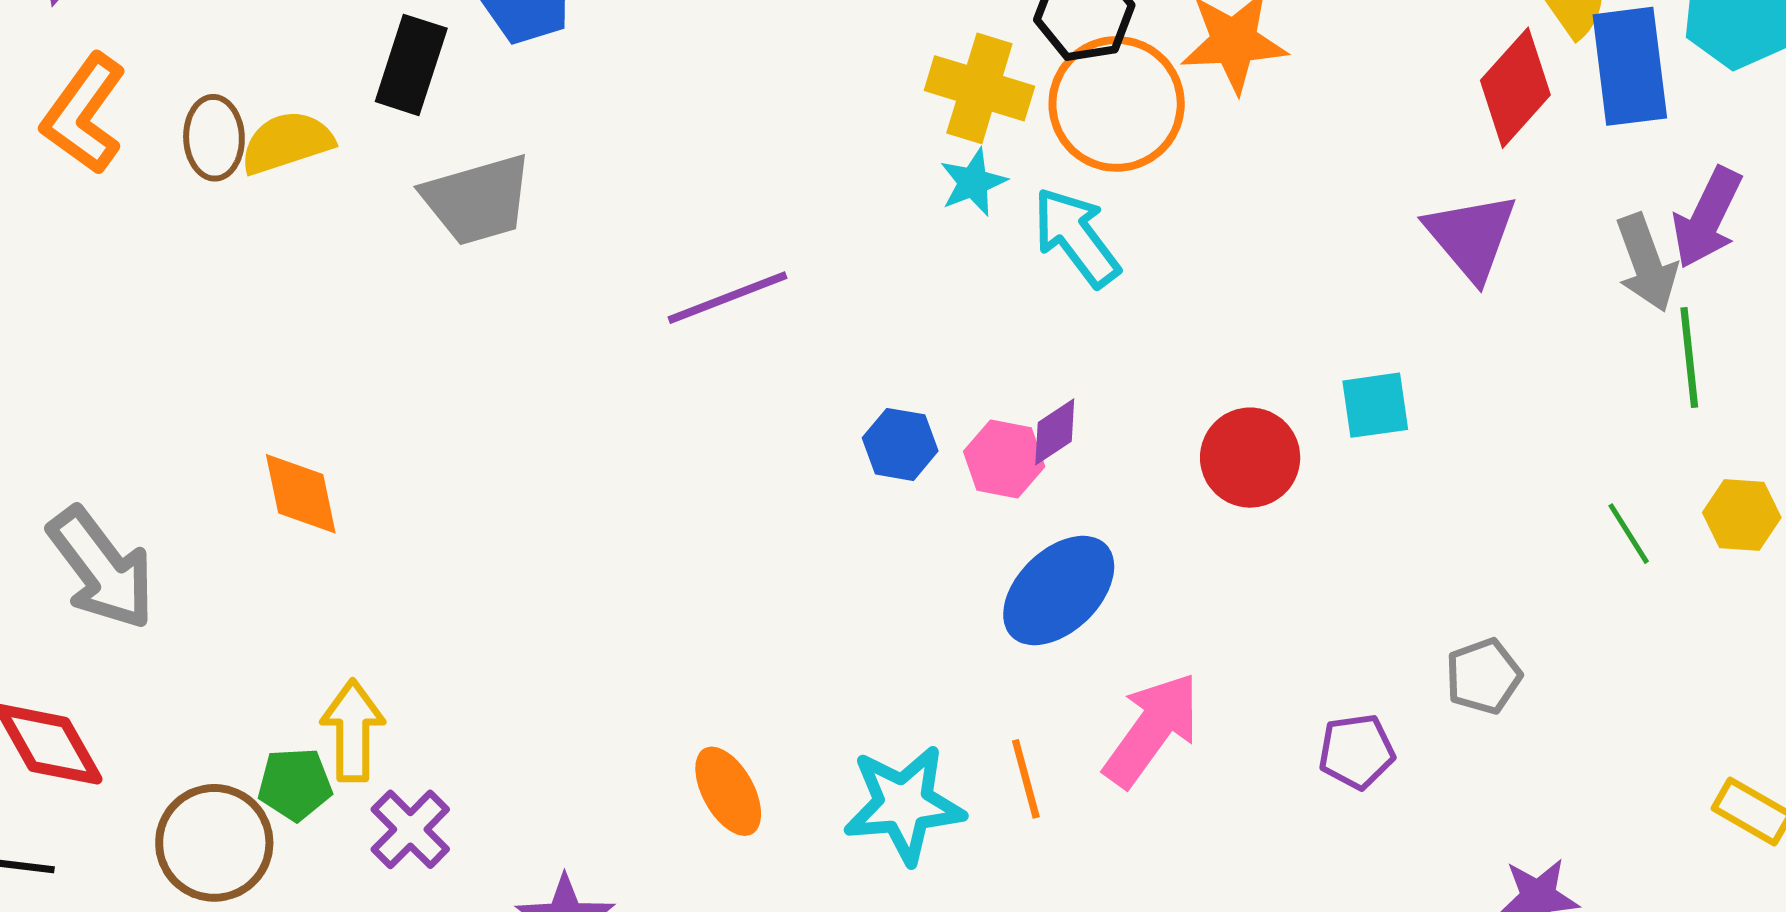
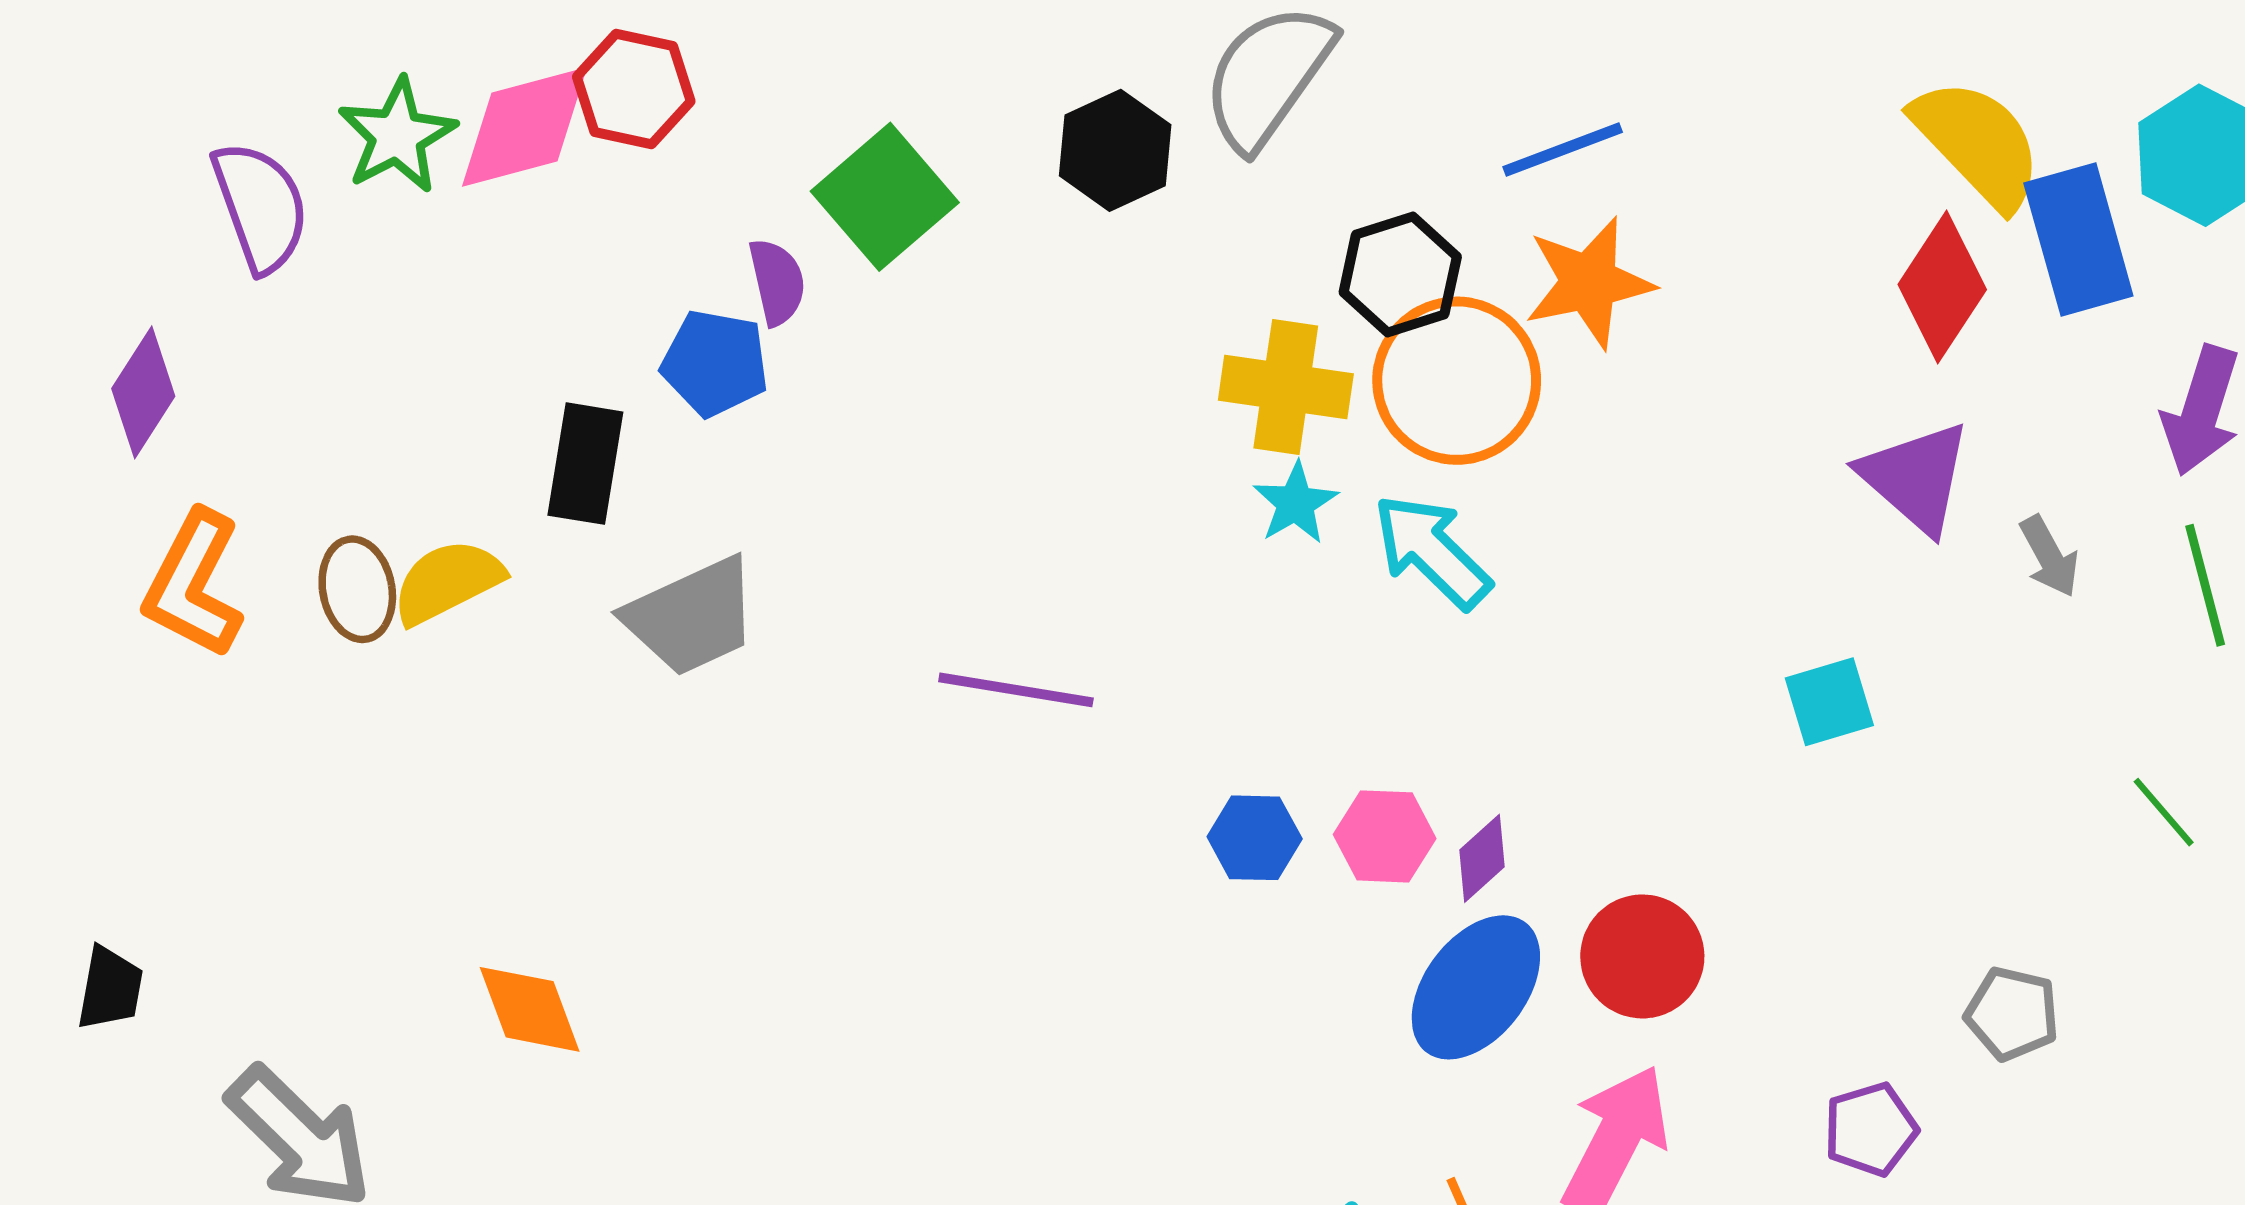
gray arrow: (1646, 263) -> (2049, 556), moved, size x0.7
purple line: (727, 298) -> (1016, 690), turned 39
purple diamond: (1055, 432) -> (1482, 858), moved
red circle: (1250, 458) -> (1642, 956), moved
gray pentagon: (1483, 676) -> (2012, 1014), turned -30

